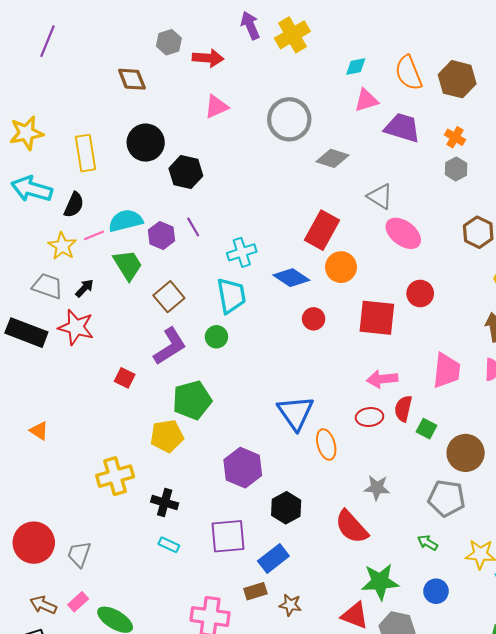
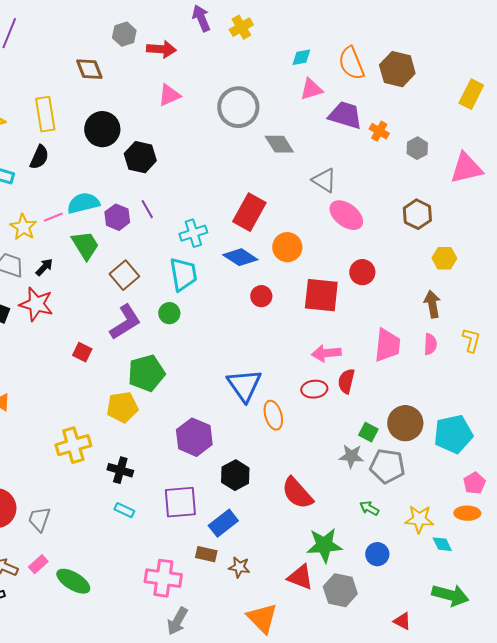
yellow cross: (292, 35) -> (241, 27), size x0.7
orange cross: (455, 137) -> (379, 131), moved
yellow rectangle: (86, 153) -> (45, 114), moved
gray diamond: (333, 158) -> (279, 144), turned 40
gray hexagon: (456, 169) -> (417, 148), moved
black semicircle: (74, 205) -> (39, 157), moved
red rectangle: (322, 230) -> (249, 212), moved
green square: (426, 429) -> (368, 432), moved
gray star: (377, 488) -> (351, 456), moved
brown rectangle: (255, 591) -> (206, 554), turned 30

